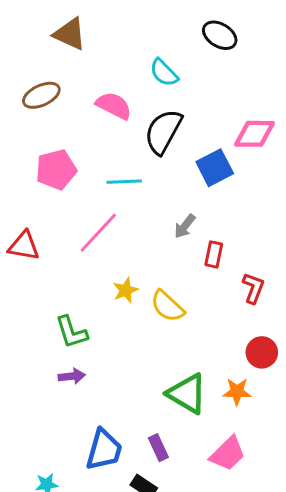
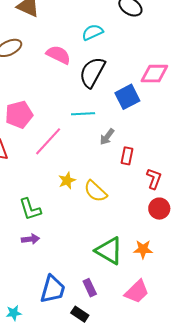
cyan semicircle: (164, 73) -> (93, 32), turned 110
pink pentagon: (56, 170) -> (19, 115), moved
cyan line: (124, 182) -> (83, 114), moved
red circle: (262, 352) -> (159, 209), moved

